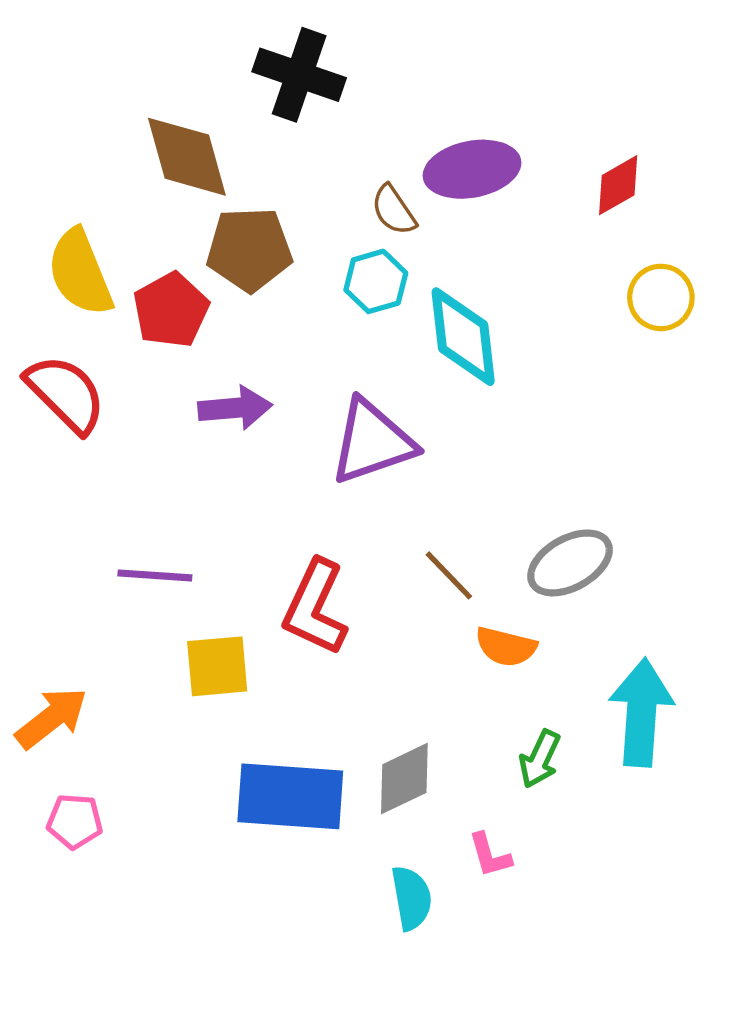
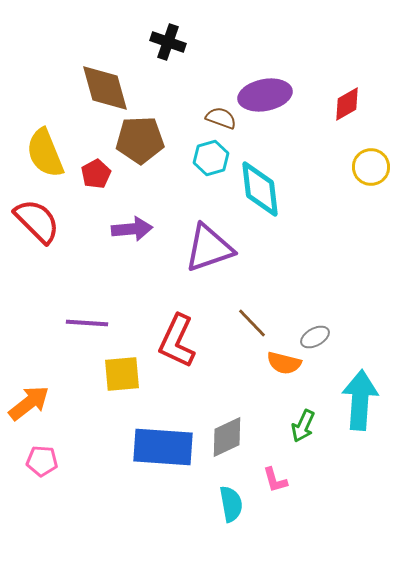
black cross: (299, 75) -> (168, 42), size x0.7
brown semicircle: (394, 210) -> (221, 118), turned 144
red pentagon: (171, 310) -> (96, 174), size x0.7
gray ellipse: (570, 563) -> (315, 337), moved, size x0.6

